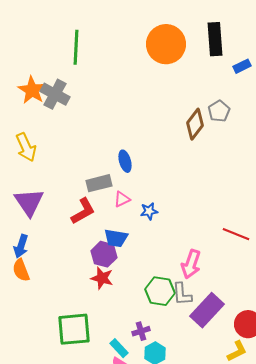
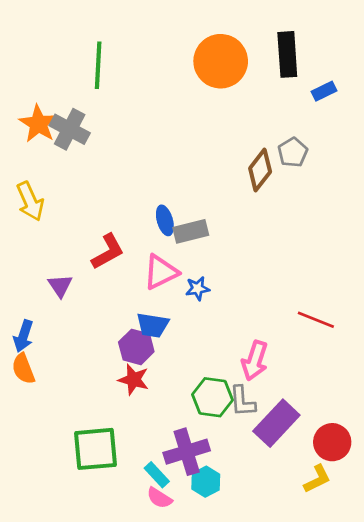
gray rectangle: (99, 183) -> (191, 231), moved
pink triangle: (122, 199) -> (161, 272), size x1.6
purple triangle: (29, 202) -> (60, 286), moved, size x0.6
red L-shape: (83, 211) -> (108, 252), moved
purple cross: (141, 331) -> (187, 452), size x1.8

